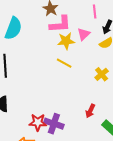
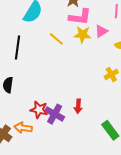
yellow line: (64, 63) -> (56, 39), moved
red arrow: (90, 111) -> (78, 106), moved, turned -32

